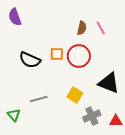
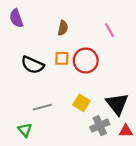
brown semicircle: (82, 28) -> (63, 28), moved
black triangle: (109, 83) -> (117, 104), moved, turned 30
green triangle: (14, 115) -> (25, 130), moved

